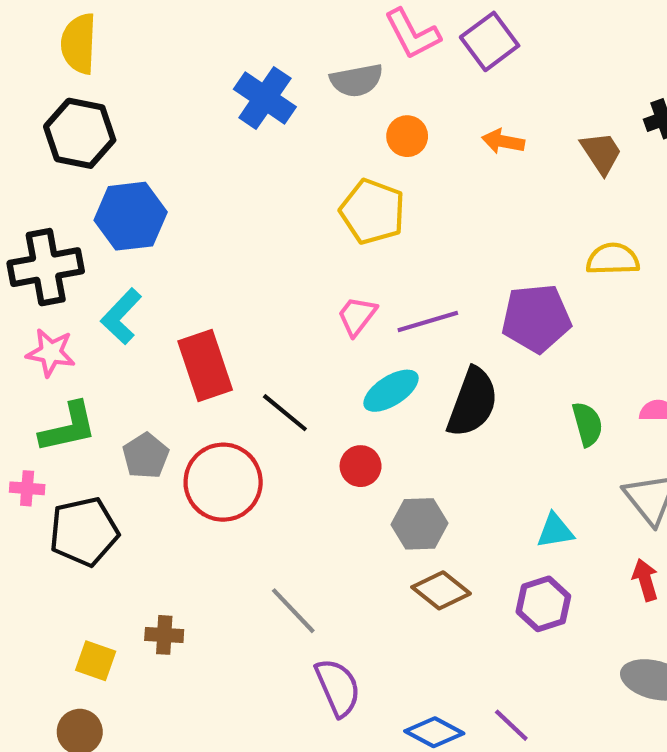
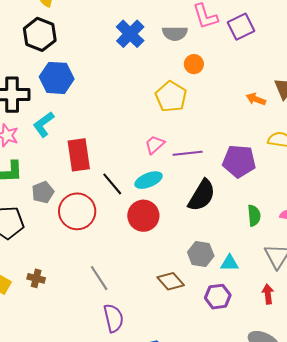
orange arrow: (503, 141) -> (256, 99), moved
cyan ellipse: (391, 391) -> (149, 180), moved
red circle: (361, 466) -> (143, 216), size x1.6
gray hexagon: (420, 524) -> (201, 254), moved

